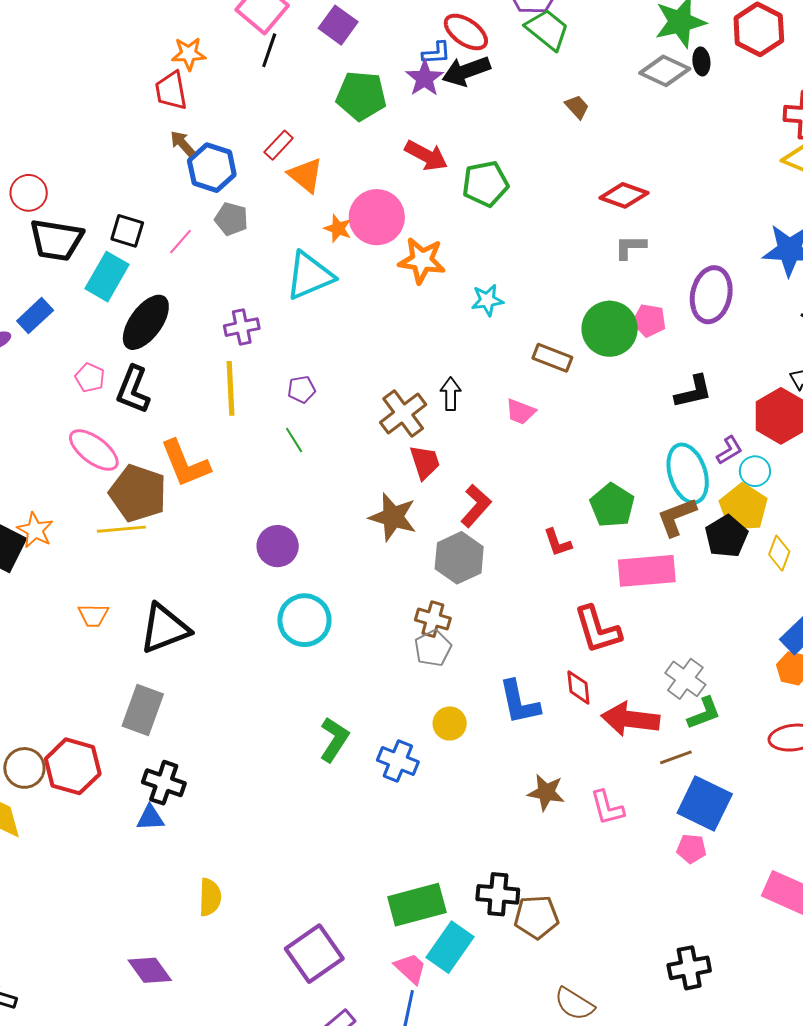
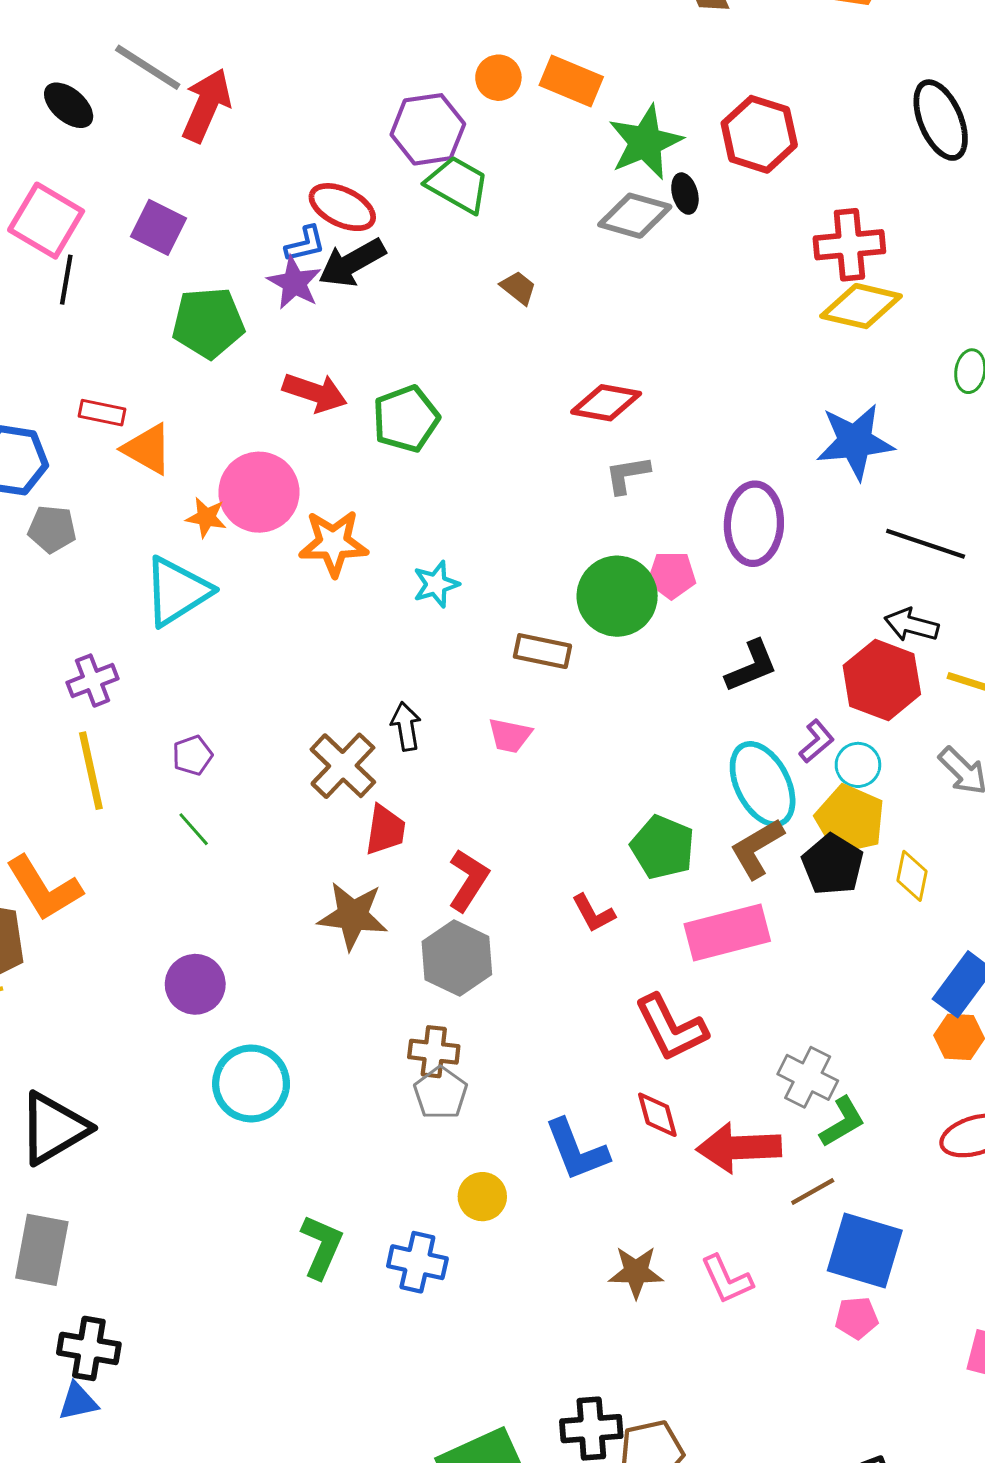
red rectangle: (279, 145) -> (102, 413), turned 68
red trapezoid: (425, 462) -> (385, 830), turned 36

